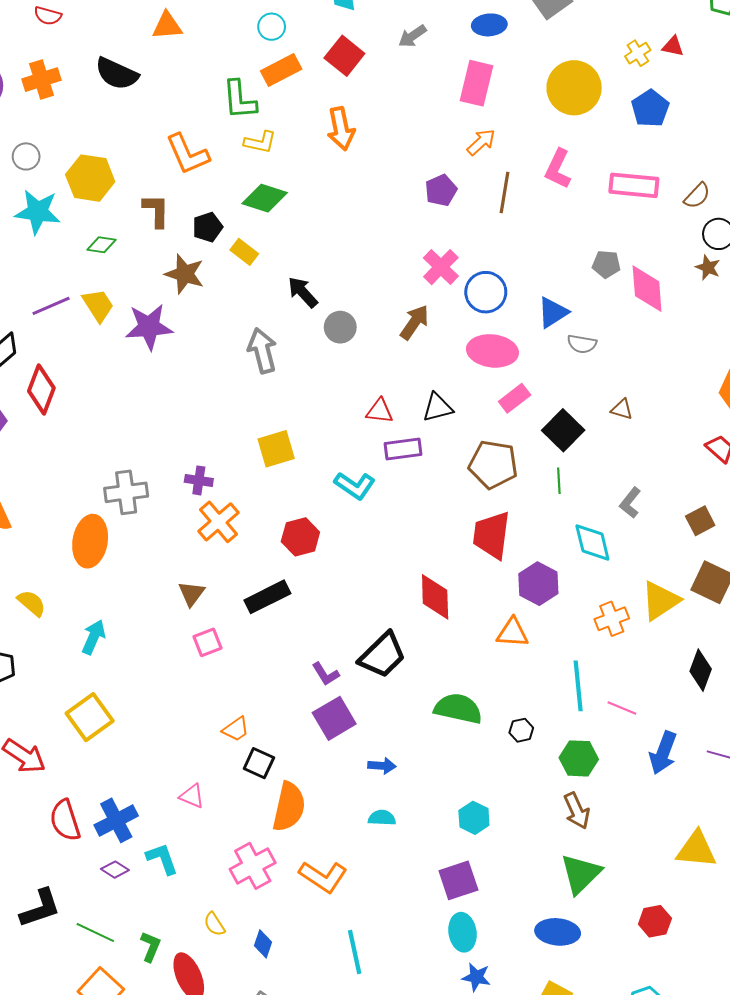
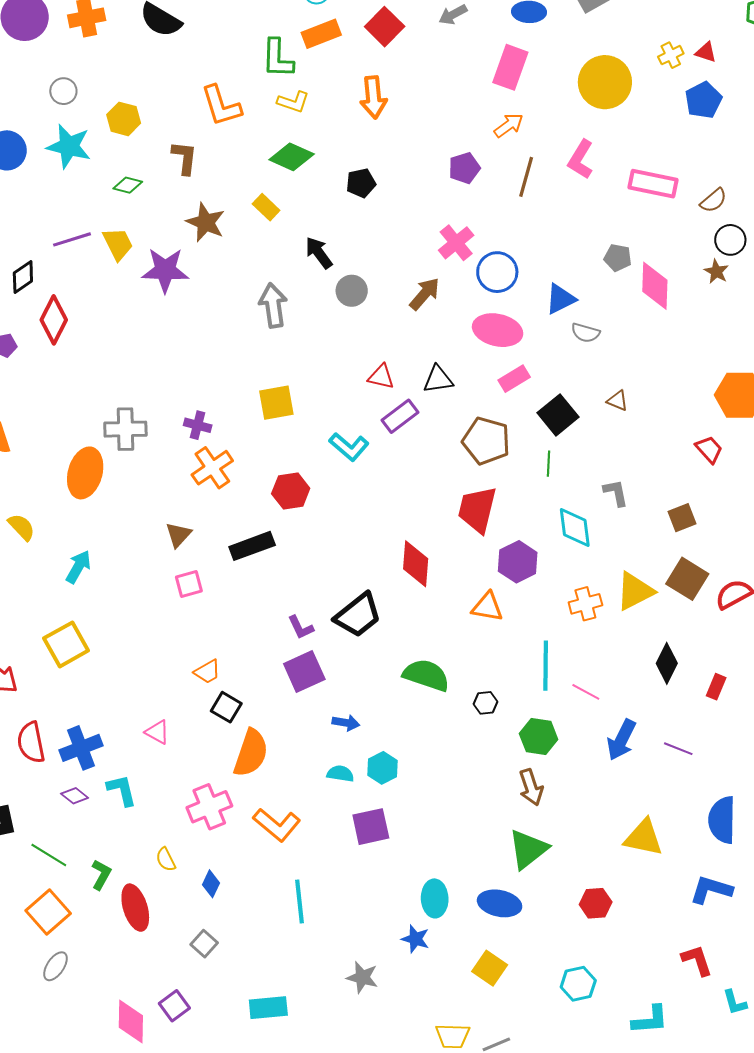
blue pentagon: (650, 108) -> (703, 100), moved
yellow hexagon: (90, 178) -> (124, 119), size x0.7
black pentagon: (208, 227) -> (361, 183), moved
purple rectangle: (403, 449) -> (400, 416), turned -36
gray L-shape: (630, 503) -> (616, 493), turned 124
cyan hexagon: (474, 818) -> (383, 768), moved
purple square: (458, 880) -> (371, 827), moved
cyan ellipse: (463, 932) -> (435, 898), moved

